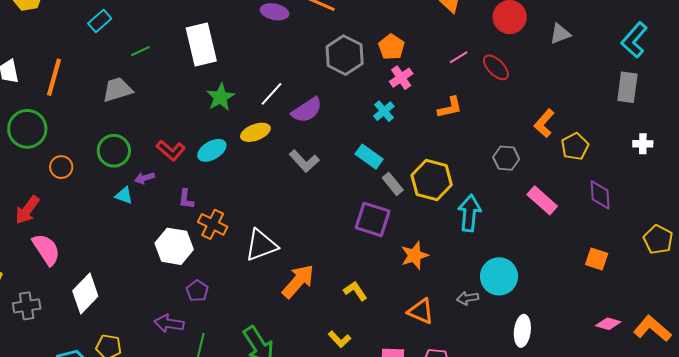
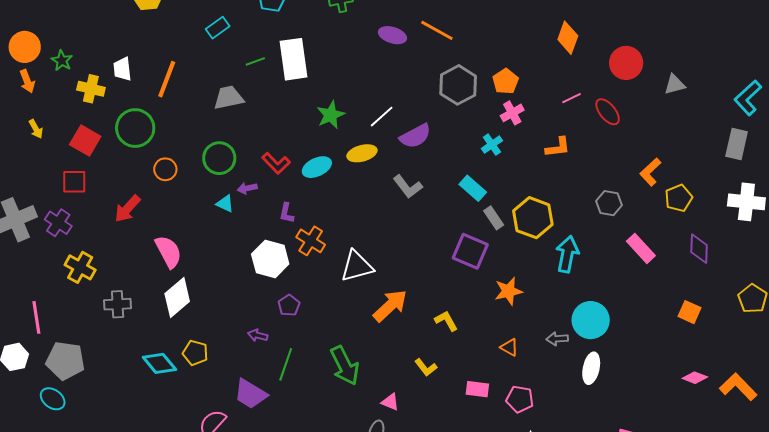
white rectangle: (201, 45) -> (294, 59), moved
white cross: (643, 144) -> (746, 202), size x1.8
pink semicircle: (46, 249) -> (168, 252), moved
orange triangle: (421, 311) -> (509, 347), size x0.7
purple arrow: (169, 323) -> (258, 335), size x0.7
white ellipse: (522, 331) -> (591, 368), moved

